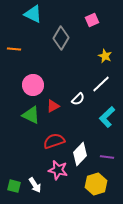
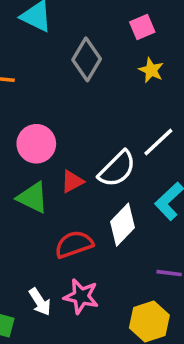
yellow star: (105, 56) -> (151, 70), moved
white semicircle: (78, 99) -> (117, 169), size x1.6
white diamond: (80, 154) -> (122, 225), moved
white arrow: (35, 185) -> (40, 302), moved

